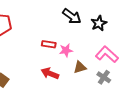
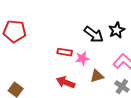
black arrow: (72, 16) -> (94, 34), moved

